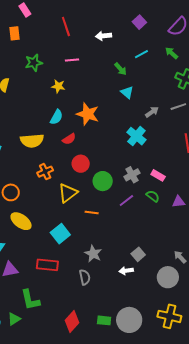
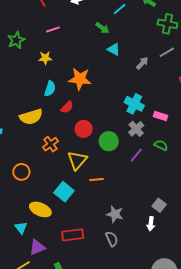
cyan cross: (136, 136) -> (134, 104), moved
pink rectangle: (158, 175) -> (160, 116), moved
orange line: (92, 212) -> (96, 180), moved
yellow ellipse: (21, 221) -> (40, 209), moved
cyan square: (60, 234) -> (64, 192), moved
white arrow: (126, 271) -> (151, 224), turned -64

